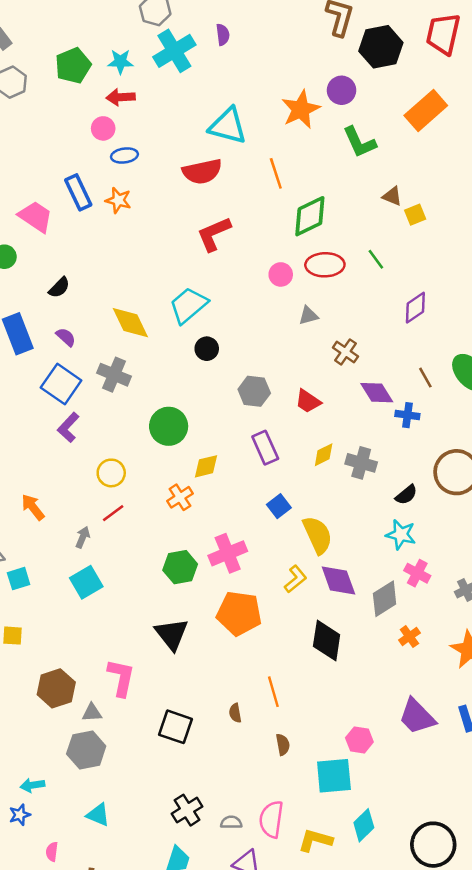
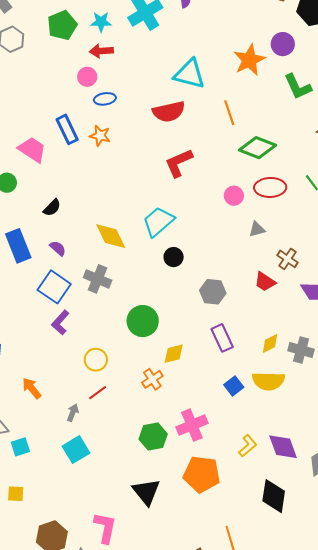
green diamond: (310, 216) -> (258, 148), turned 48
red trapezoid: (308, 401) -> (265, 282), moved
yellow semicircle: (318, 535) -> (268, 381), moved, turned 116

